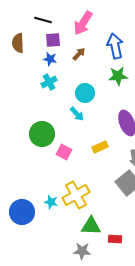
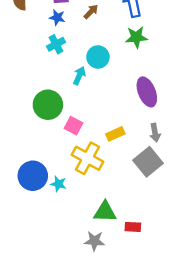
cyan arrow: (77, 114) -> (79, 76), moved, turned -112
yellow rectangle: (100, 147) -> (115, 134), moved
yellow cross: (76, 195) -> (87, 158), moved, turned -32
blue circle: (22, 212) -> (33, 176), moved

